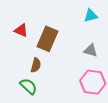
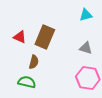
red triangle: (21, 30) -> (20, 37), moved
green semicircle: (28, 86) -> (27, 82), turned -30

